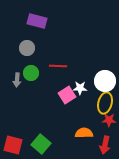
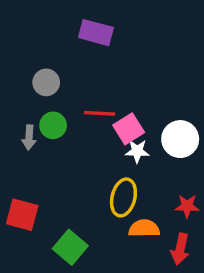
purple rectangle: (37, 21) -> (96, 33), moved
pink square: (67, 95) -> (129, 129), moved
yellow ellipse: (105, 103) -> (123, 197), moved
red square: (13, 145) -> (22, 215), moved

